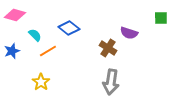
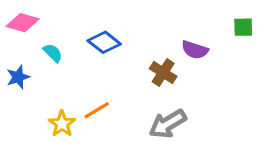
orange line: (48, 51) -> (97, 110), moved
gray arrow: (111, 82) -> (168, 124), turned 50

